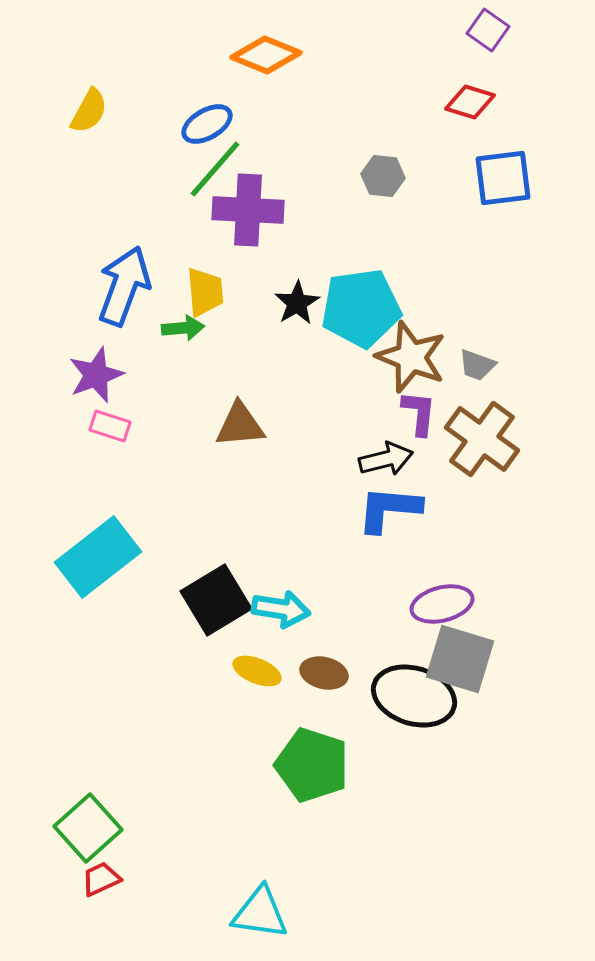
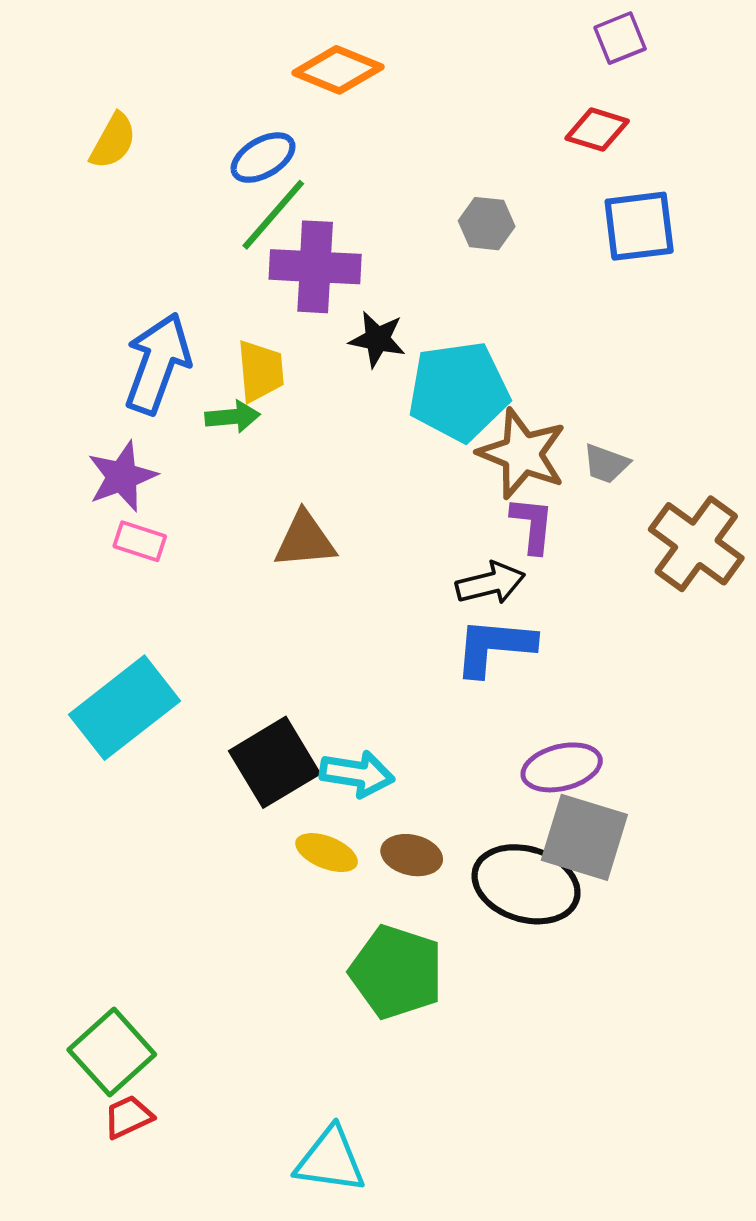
purple square: (488, 30) -> (620, 38), turned 33
black star: (297, 303) -> (377, 339), moved, turned -30
brown cross: (482, 439) -> (696, 544), moved

